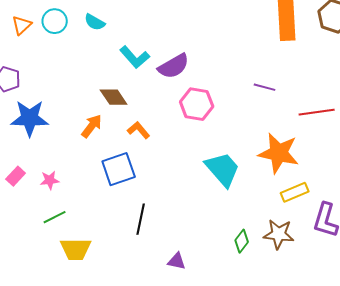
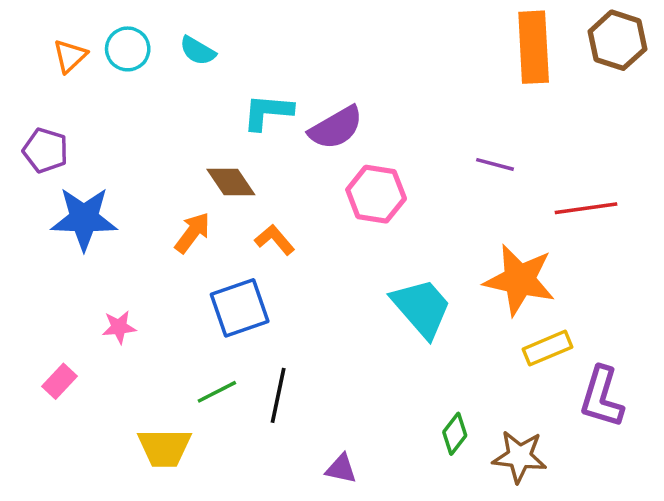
cyan L-shape: (135, 57) -> (268, 112), turned 136
pink rectangle: (16, 176) -> (59, 381), moved
green line: (55, 217) -> (217, 392), moved
brown star: (279, 234) -> (520, 457), moved

